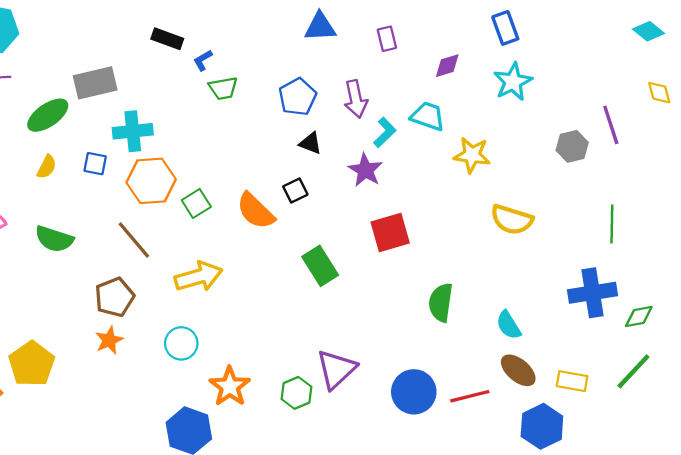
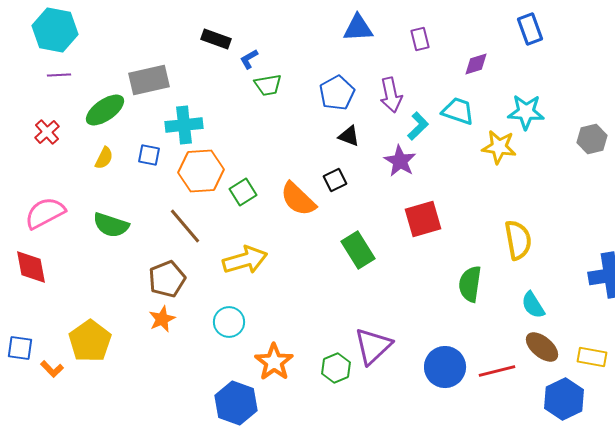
cyan star: (513, 82) -> (526, 112), moved, turned 30
yellow semicircle: (512, 220) -> (518, 240), moved, turned -117

